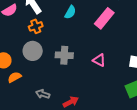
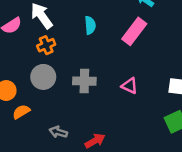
cyan semicircle: (70, 12) -> (90, 25), turned -32

